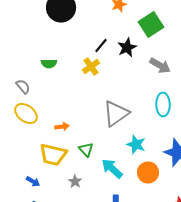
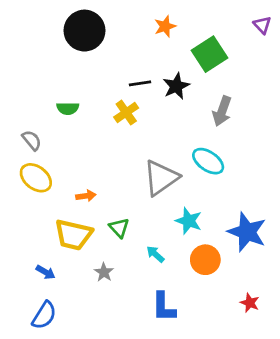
black line: (101, 46) -> (140, 83), turned 42
gray arrow: (160, 66) -> (222, 111), turned 80
cyan ellipse: (163, 104) -> (208, 161), moved, turned -55
cyan arrow: (112, 168) -> (155, 254), size x0.6

